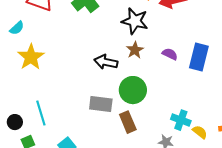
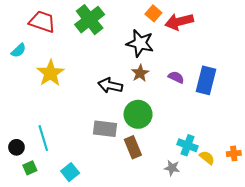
yellow star: (31, 57) -> (50, 73), moved

